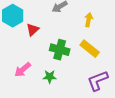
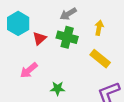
green cross: (60, 50) -> (67, 37), moved
pink arrow: (23, 70) -> (29, 70), moved

